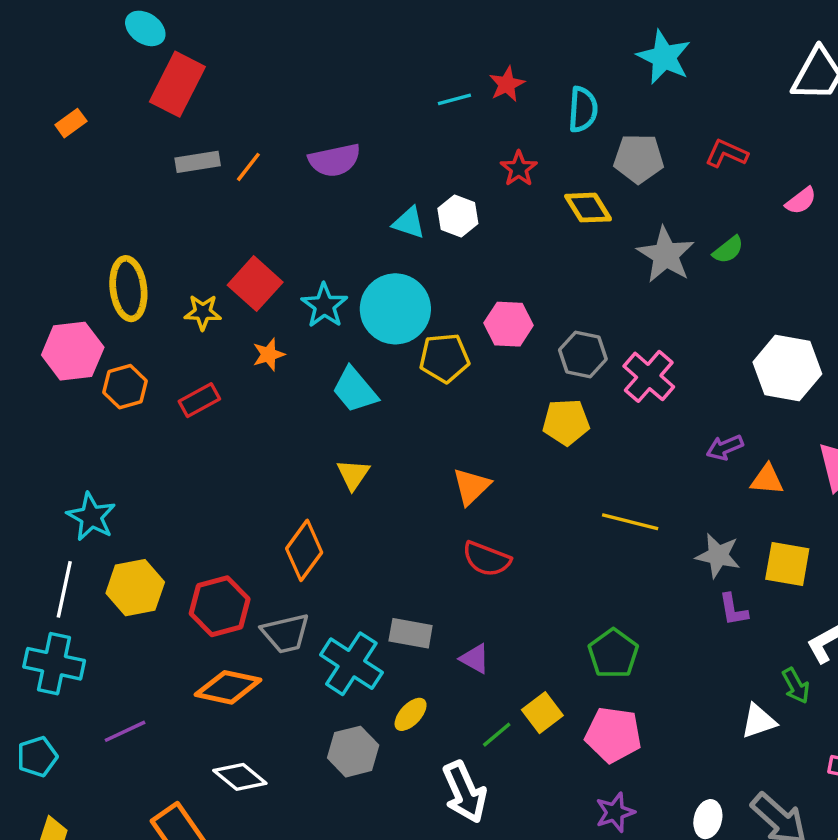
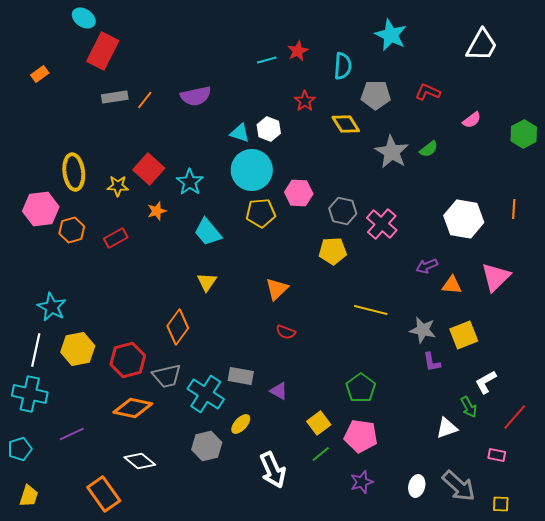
cyan circle: (395, 309) -> (252, 170), moved
red semicircle: (487, 559) -> (286, 332), size x0.7
yellow square: (787, 564) -> (464, 335), turned -32
green line: (497, 735) -> (321, 454), moved

